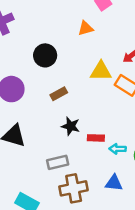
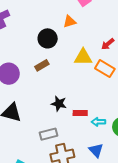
black circle: (45, 55) -> (48, 38), moved
brown rectangle: (59, 94) -> (42, 65), moved
blue triangle: (114, 183) -> (96, 150), turned 42

